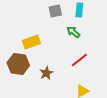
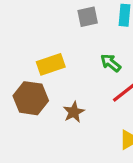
green arrow: (73, 32) -> (111, 63), moved

